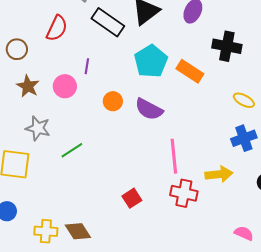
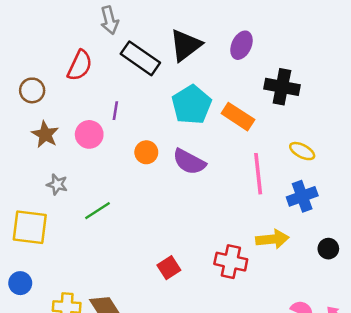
gray star: (38, 128) -> (57, 184), size x0.7
pink line: (174, 156) -> (258, 174), moved

